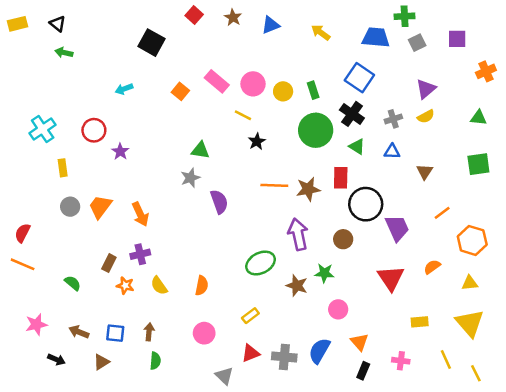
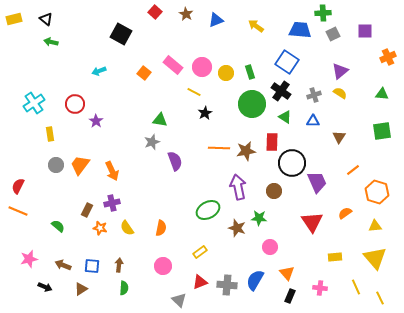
yellow semicircle: (426, 116) -> (340, 93), turned -120

